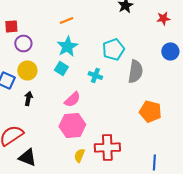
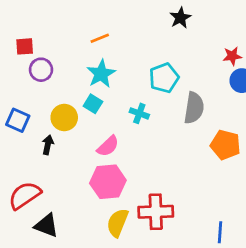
red star: (163, 18) -> (232, 56), moved
yellow circle: (27, 70) -> (64, 117), moved
orange pentagon: (150, 111) -> (225, 145), moved
yellow semicircle: (79, 155) -> (117, 223), size x1.5

